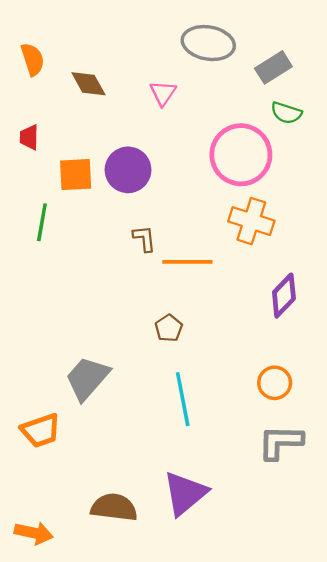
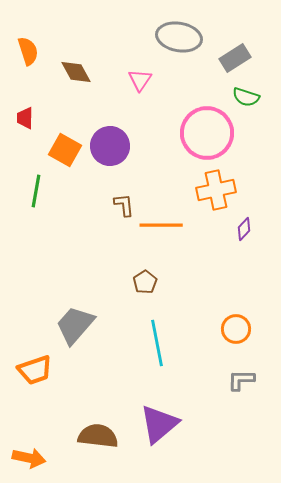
orange square: (76, 175) -> (65, 150), turned 32
orange cross: (251, 221) -> (216, 190), turned -30
purple diamond: (284, 296) -> (244, 229), moved, size x0.6
gray L-shape: (280, 442) -> (241, 380), size x0.7

